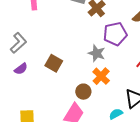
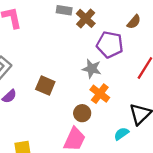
purple pentagon: (115, 34) -> (110, 45), turned 30

